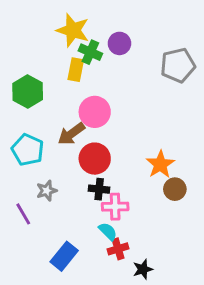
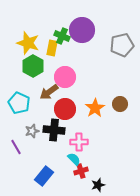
yellow star: (73, 30) -> (28, 43), moved
purple circle: (119, 43) -> (82, 30), size x1.6
green hexagon: (28, 91) -> (33, 66), moved
orange star: (160, 164) -> (95, 108), moved
black cross: (99, 189) -> (54, 130), moved, size x1.5
brown circle: (175, 189) -> (120, 104), moved

